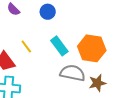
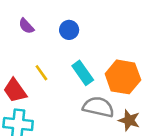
brown star: (97, 83) -> (129, 120), turned 30

